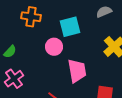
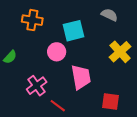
gray semicircle: (104, 12) -> (109, 15), turned 49
pink cross: (14, 79) -> (37, 86), moved

